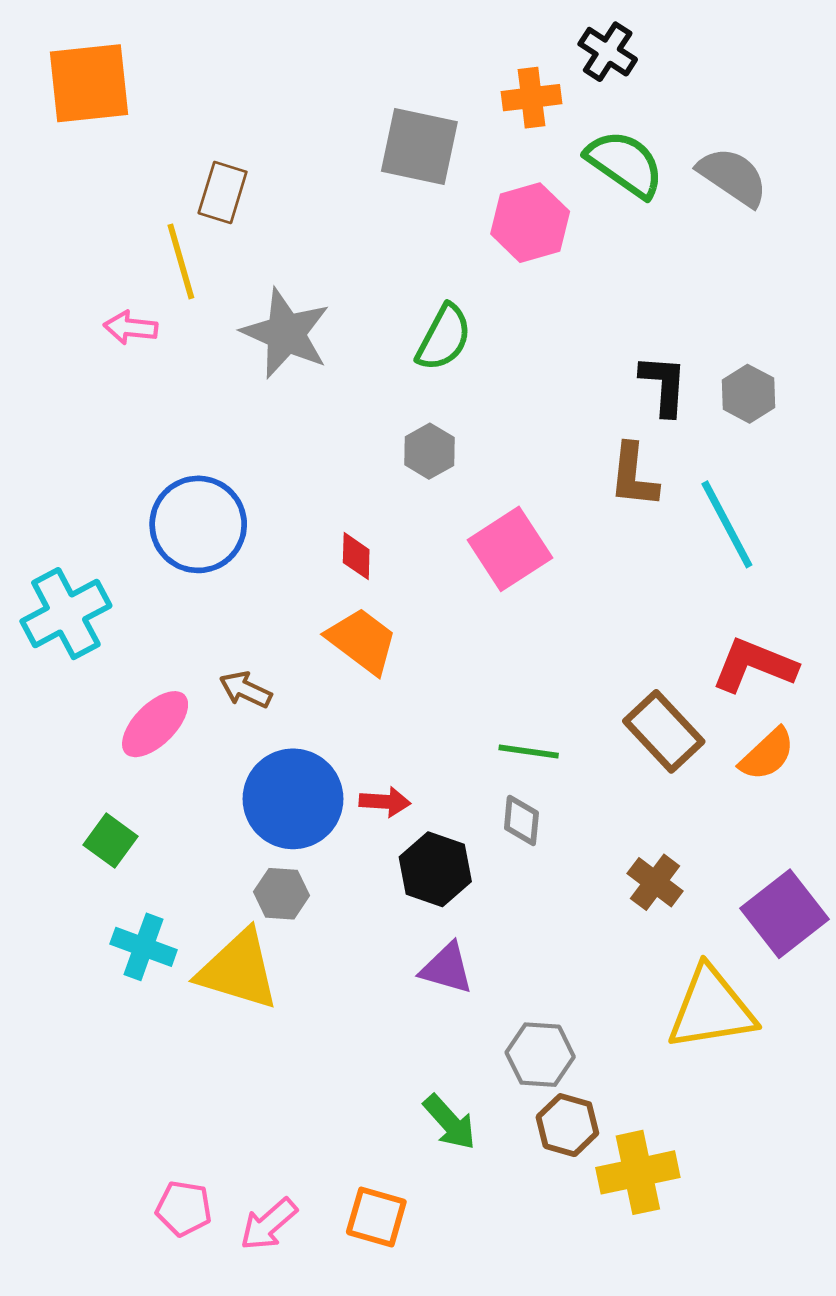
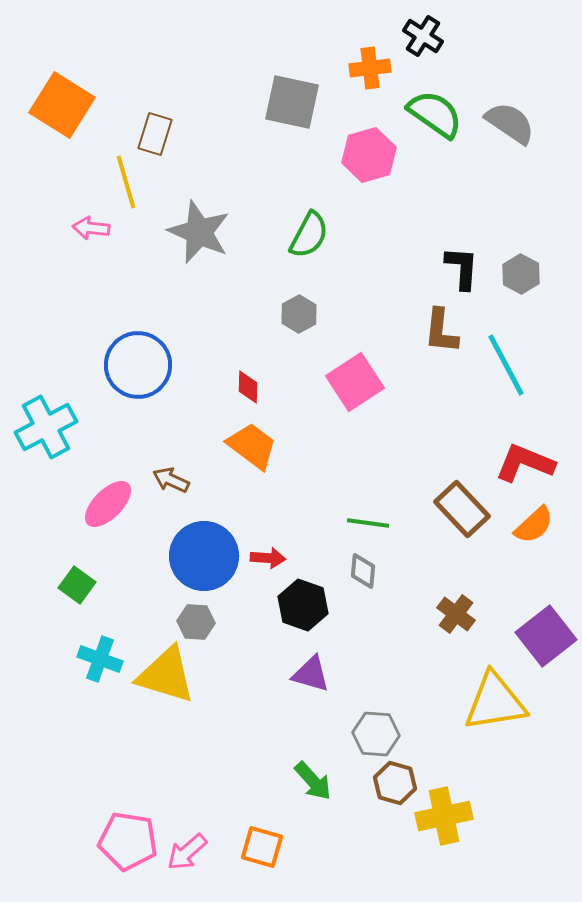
orange square: (89, 83) -> (62, 105), moved, turned 38
pink pentagon: (184, 1208) -> (128, 841), size x1.5

